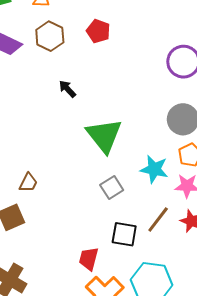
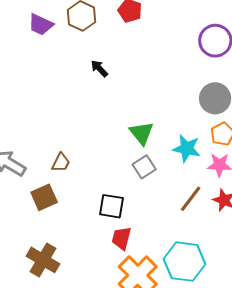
green triangle: (104, 136) -> (142, 133), moved, size x0.7
black square: (124, 234) -> (111, 206), moved

